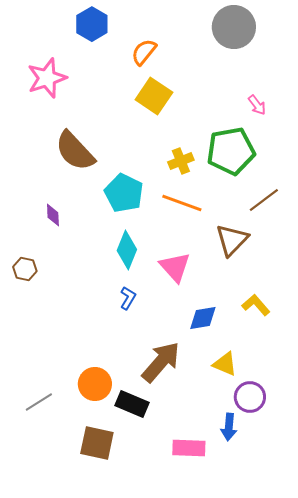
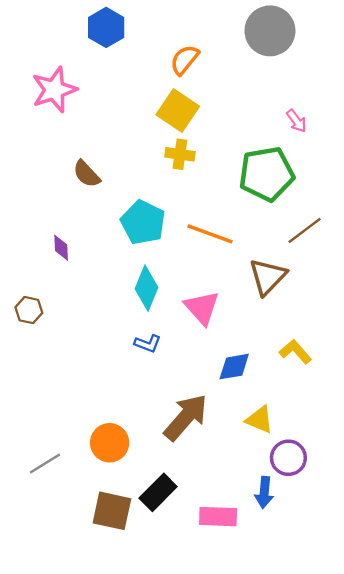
orange semicircle: (144, 52) -> (185, 60), moved
brown semicircle: (75, 151) -> (87, 174), size x0.6
yellow cross: (181, 161) -> (180, 154), moved, turned 30
blue L-shape: (128, 298) -> (148, 344), turned 80
black rectangle: (132, 404) -> (158, 492), moved, turned -68

